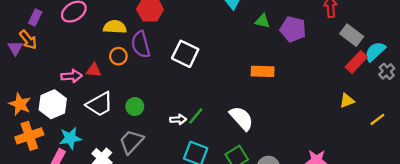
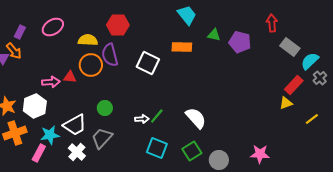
orange circle: (118, 56) -> (91, 65), size x1.5
red rectangle: (356, 62) -> (294, 85), moved
orange rectangle: (263, 71) -> (182, 47), moved
white trapezoid: (100, 104) -> (75, 125), moved

